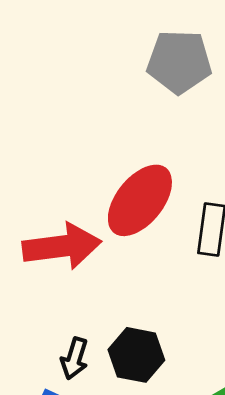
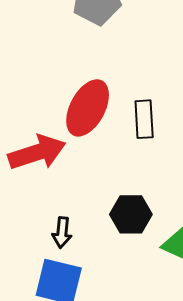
black hexagon: (136, 355) -> (131, 214), moved

